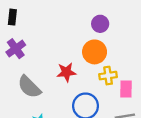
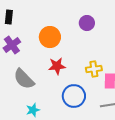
orange circle: (95, 52) -> (50, 37), moved

